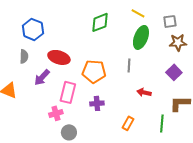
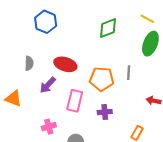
blue hexagon: (33, 29) -> (46, 22), moved
gray line: (129, 65) -> (129, 73), moved
pink cross: (56, 113) -> (49, 127), moved

